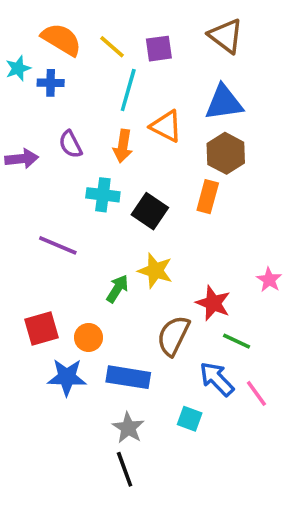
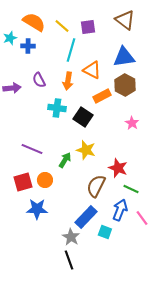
orange rectangle: (208, 197) -> (102, 96), moved, turned 48
purple line: (58, 245) -> (32, 149), moved
pink star: (269, 280) -> (132, 123), moved
orange circle: (88, 337) -> (45, 180), moved
blue rectangle: (128, 377) -> (86, 217), moved, turned -55
blue arrow: (217, 379) -> (120, 210), turned 65

